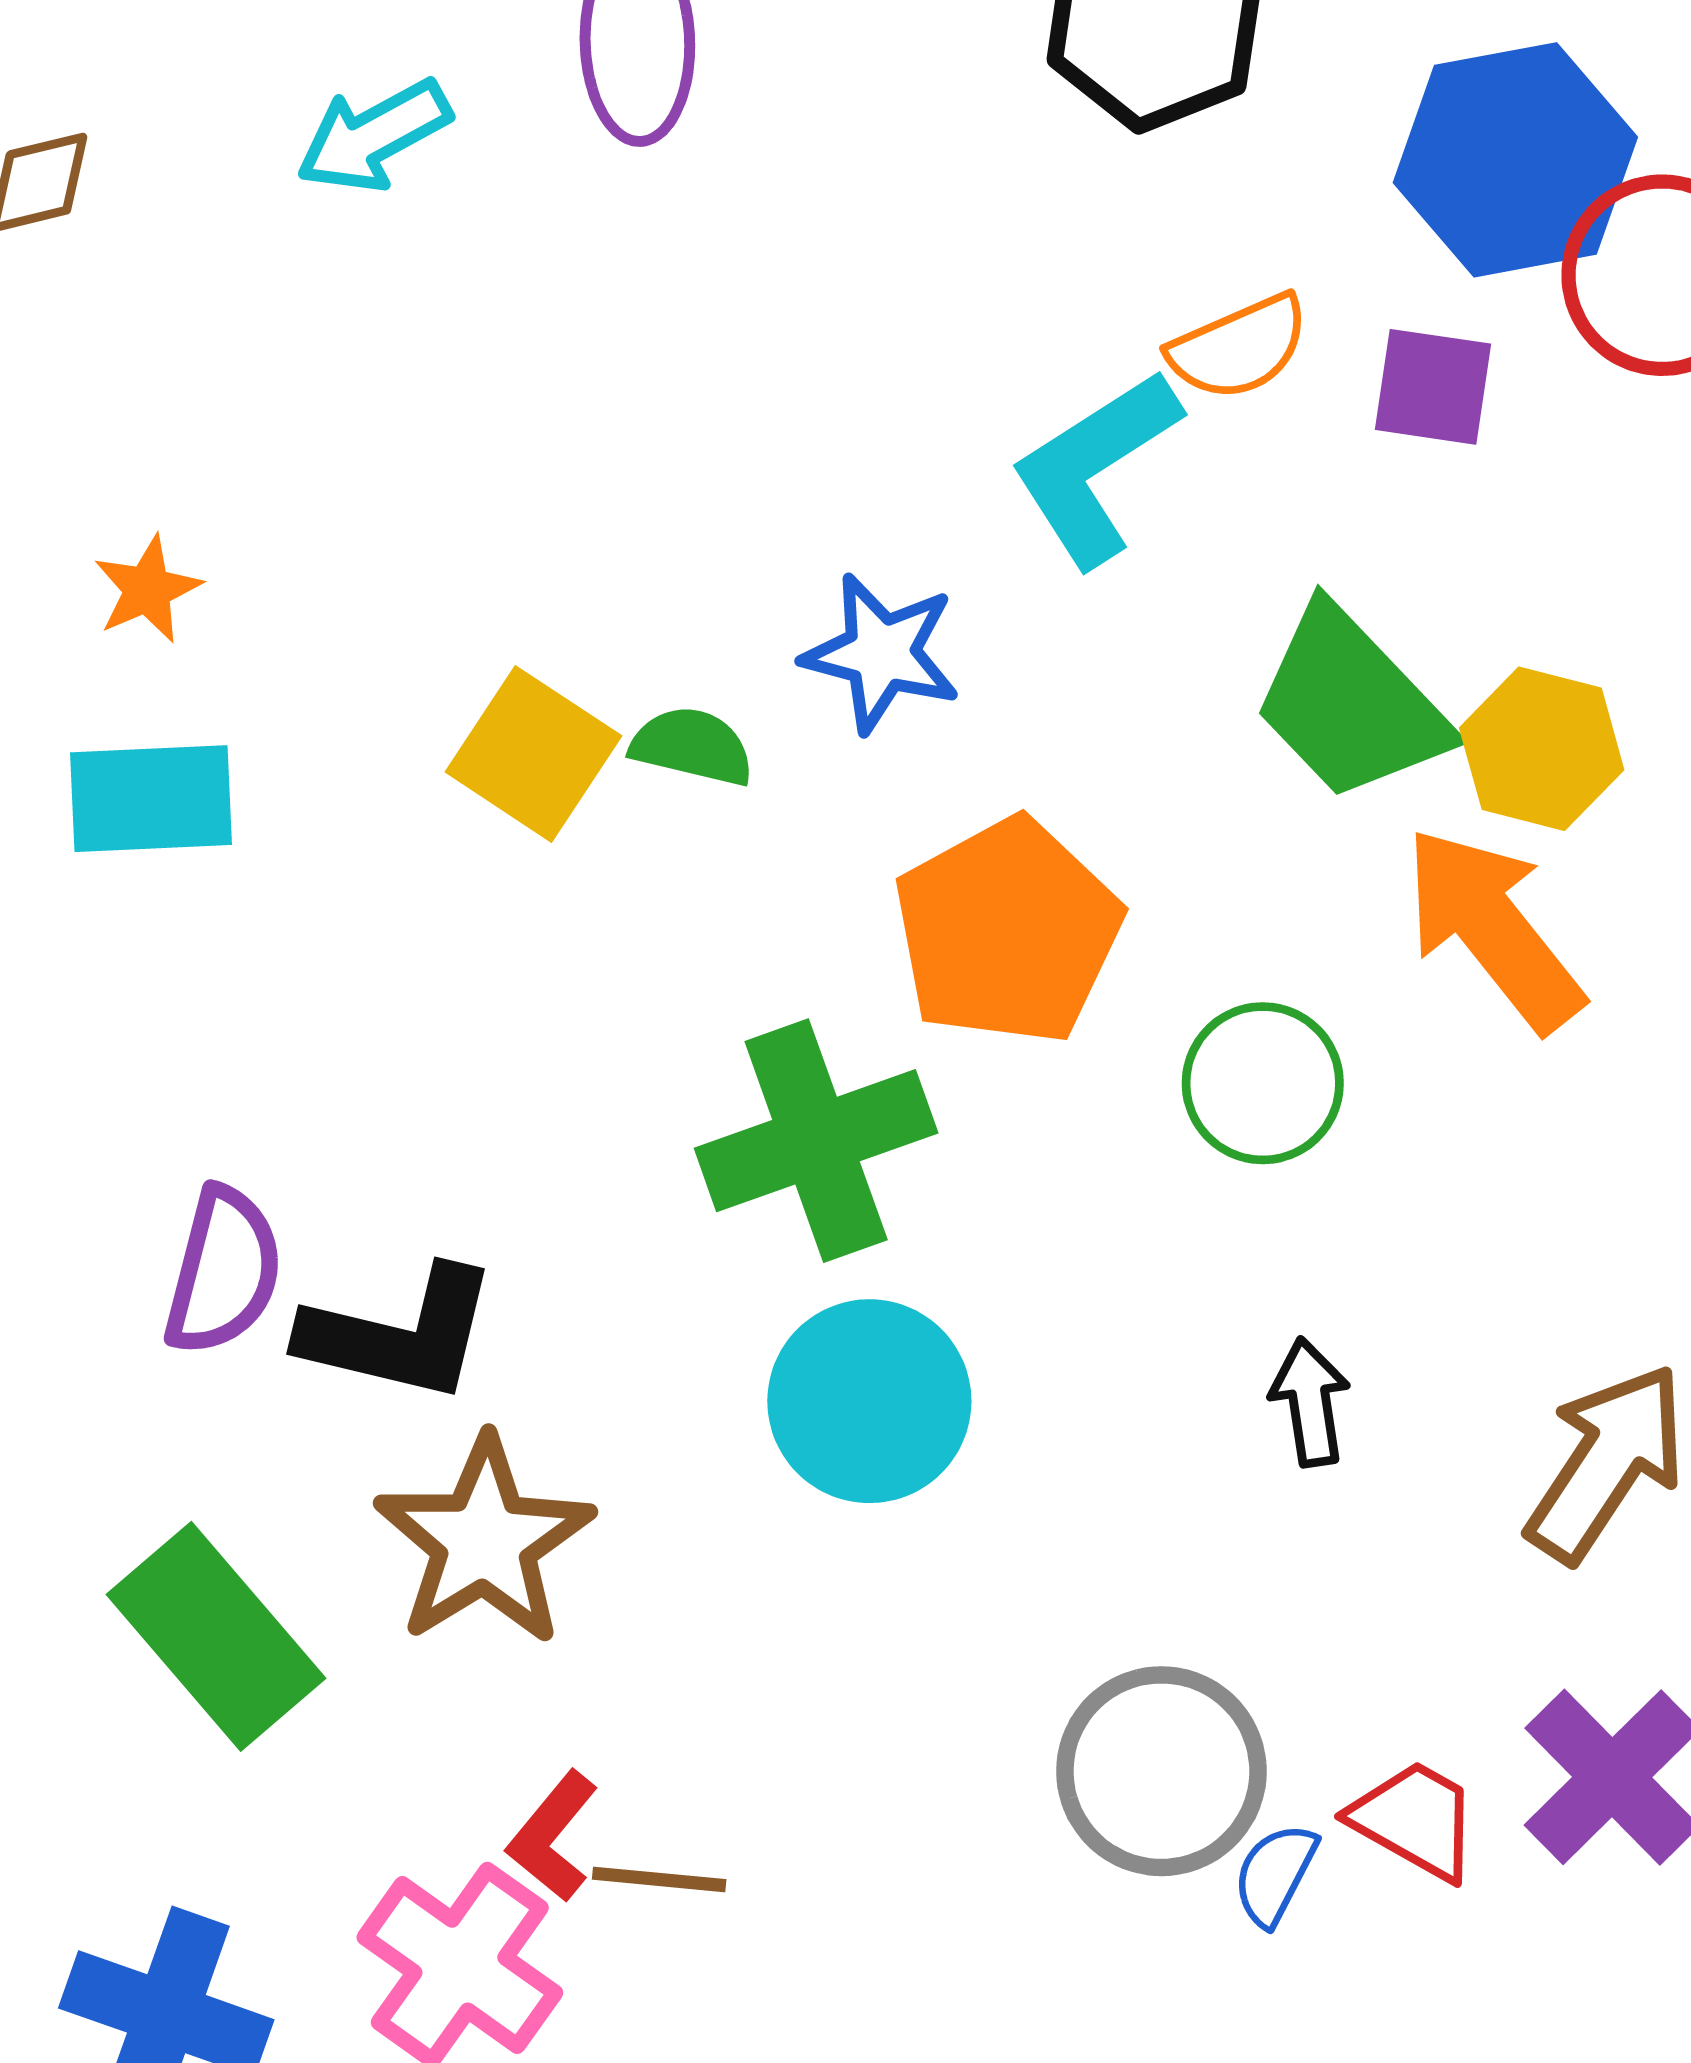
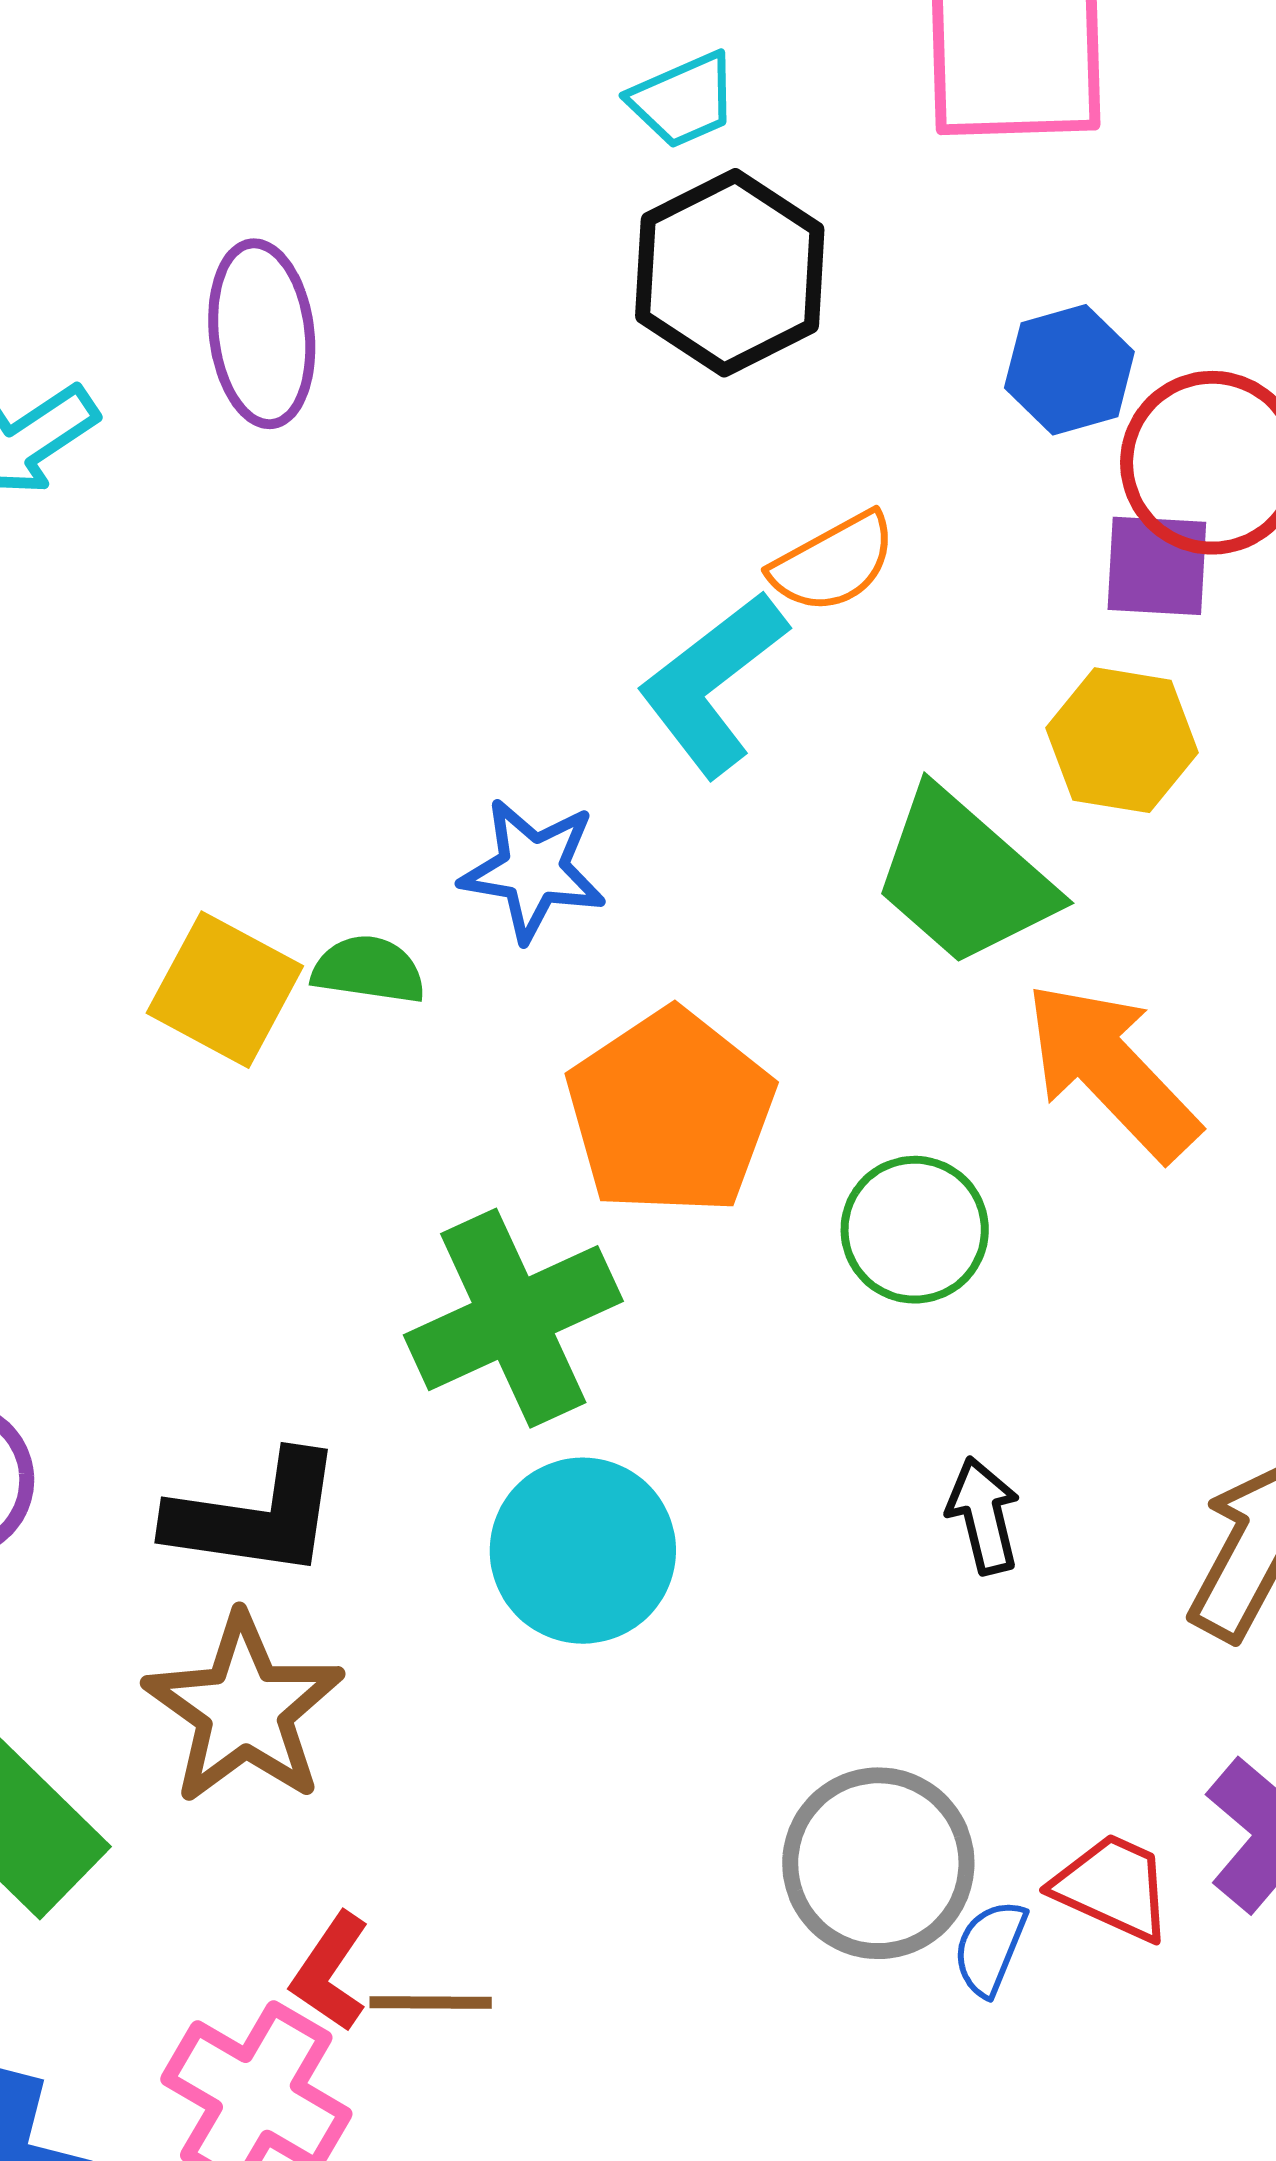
blue hexagon: (1515, 160) -> (1069, 370), size x0.6
purple square: (1433, 387) -> (1157, 566), moved
yellow hexagon: (1542, 749) -> (1122, 740), moved
black L-shape: (399, 1334) -> (256, 1516), moved

